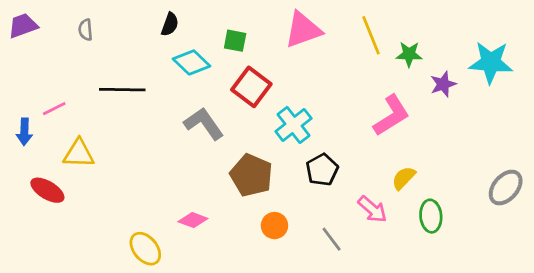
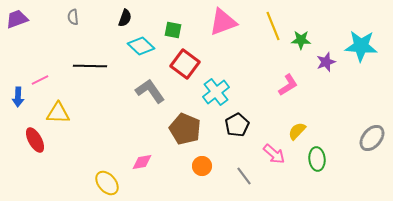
gray semicircle: (85, 30) -> (73, 17), moved
pink L-shape: (391, 115) -> (288, 85), size x0.7
red ellipse: (47, 190) -> (35, 140), turned 30
pink diamond: (193, 220) -> (142, 162), turned -30

